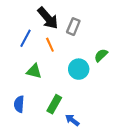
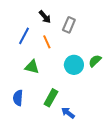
black arrow: (48, 18) -> (45, 17), size x0.6
green semicircle: (101, 55) -> (95, 61), moved

